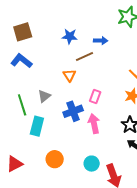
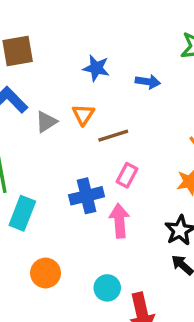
brown line: (85, 56) -> (113, 136), moved
orange triangle: (69, 75) -> (83, 115), moved
gray triangle: (44, 96) -> (46, 122), moved

